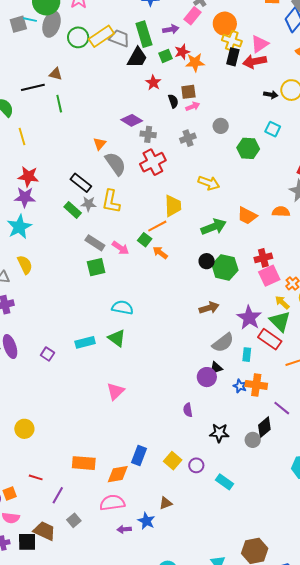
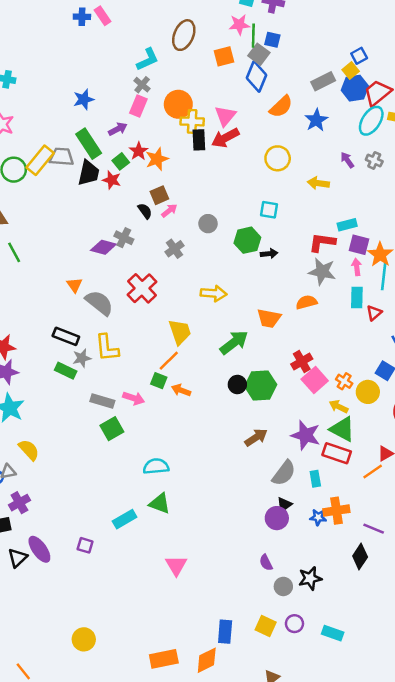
red star: (153, 83) -> (112, 180), moved
black arrow: (271, 95) -> (269, 254), moved
gray cross: (148, 134) -> (124, 238), moved, turned 35
gray circle: (253, 440) -> (283, 586), moved

